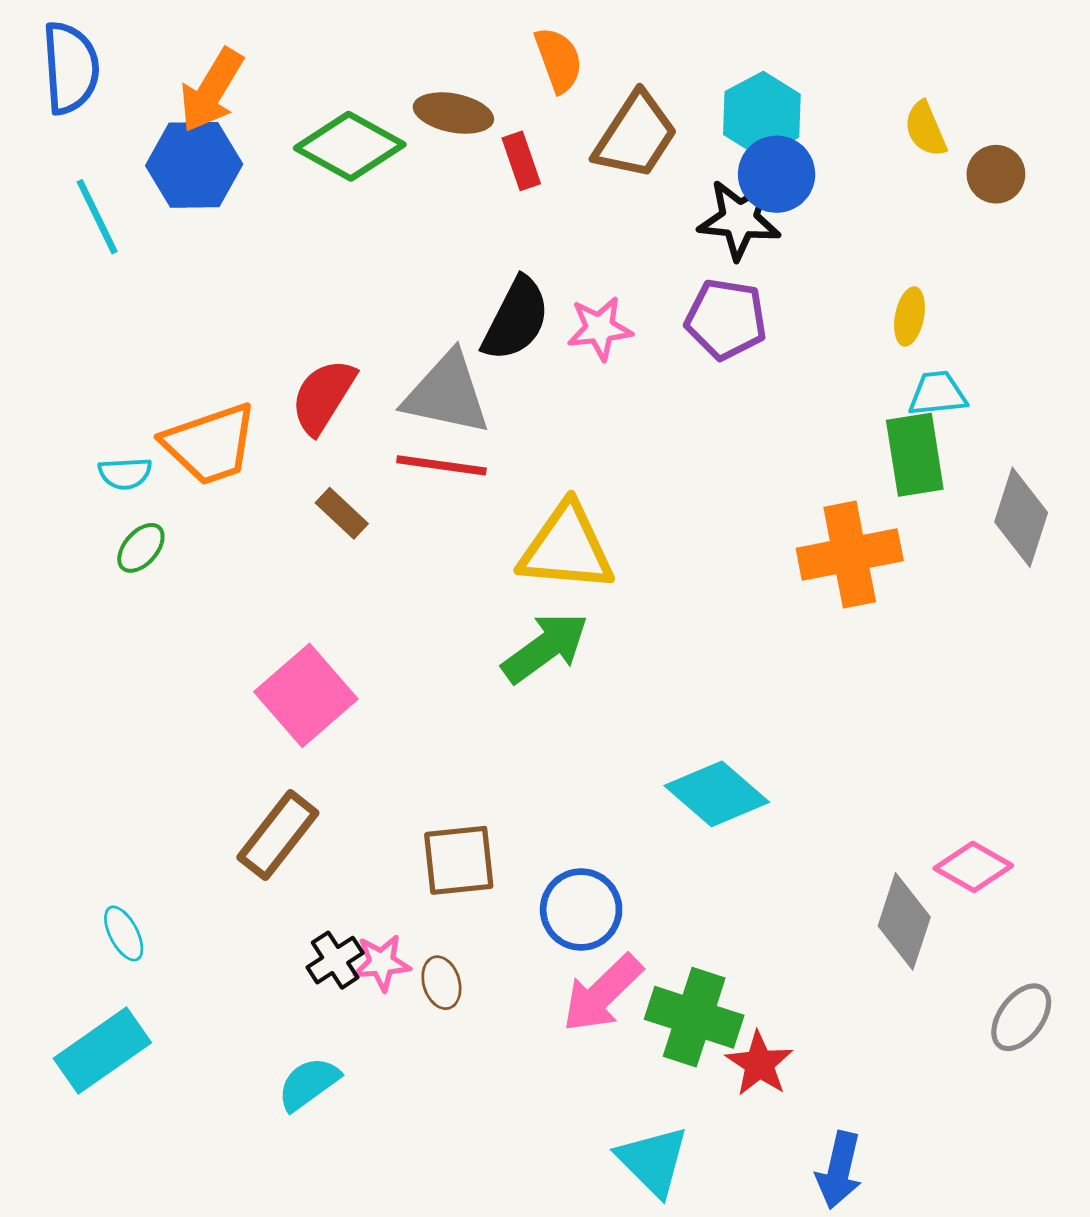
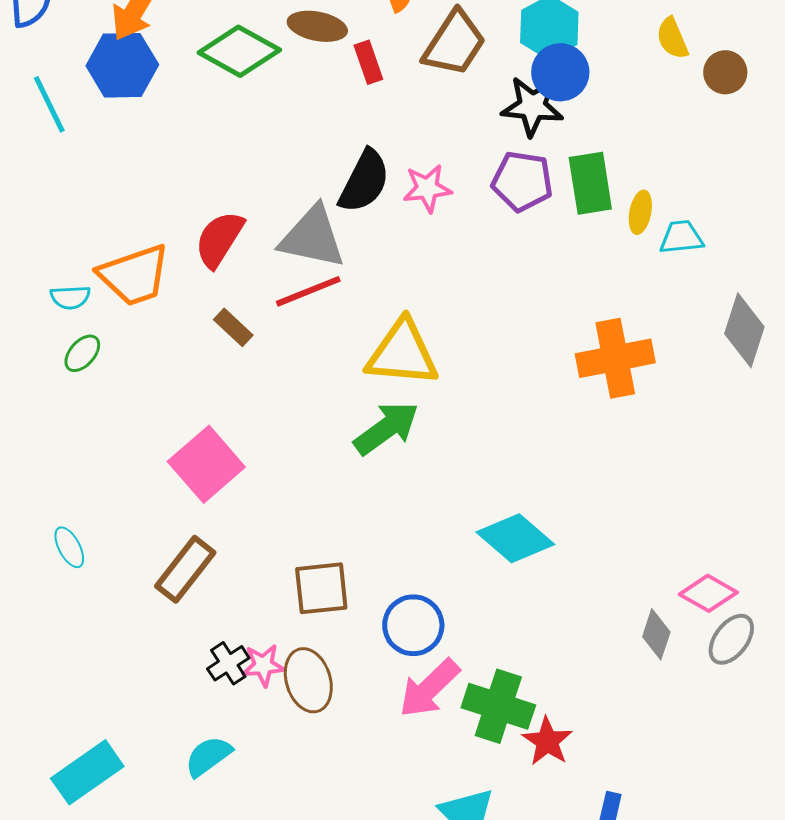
yellow ellipse: (910, 316) -> (640, 212), moved
green rectangle: (915, 455) -> (590, 183), moved
red line: (441, 465) -> (308, 291), turned -30
gray diamond: (904, 921) -> (656, 634), size x0.7
cyan ellipse: (124, 933) -> (69, 547), moved
brown ellipse: (441, 983) -> (308, 680), size x1.6
gray ellipse: (1021, 1017) -> (731, 639), moved
cyan rectangle: (102, 1050) -> (87, 772), moved

